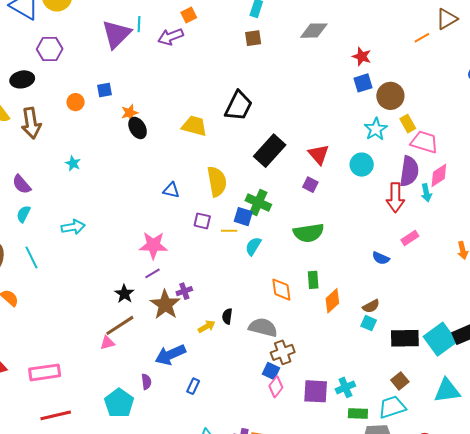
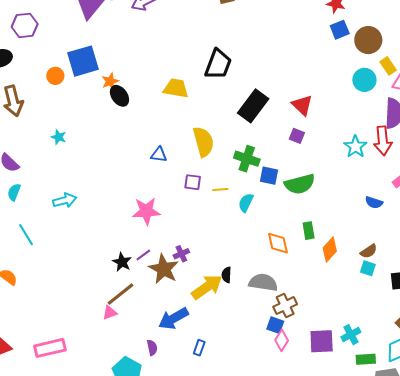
blue square: (104, 90) -> (83, 61), size x2.0
cyan star: (376, 129) -> (355, 147), moved
cyan circle: (362, 165) -> (364, 80), moved
blue square: (243, 217) -> (269, 176), moved
purple line: (152, 273) -> (143, 255), moved
yellow arrow: (207, 327) -> (207, 287), size x1.8

